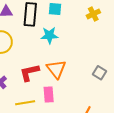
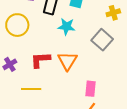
gray square: (100, 73) -> (102, 40), moved, size x1.5
pink rectangle: (49, 95) -> (91, 89), moved

